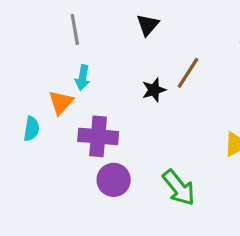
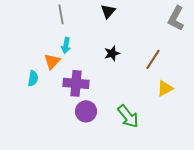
brown line: (188, 73) -> (153, 59), moved

